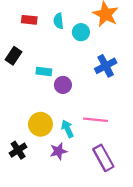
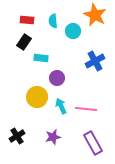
black rectangle: (14, 56) -> (24, 42), moved
cyan rectangle: (44, 71) -> (41, 58), moved
yellow circle: (40, 124) -> (37, 97), moved
cyan arrow: (67, 129) -> (61, 106), moved

